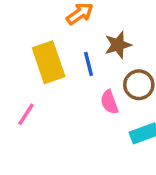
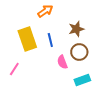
brown star: (118, 45) -> (76, 29), moved

